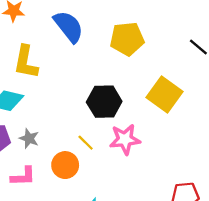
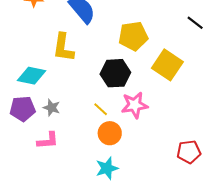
yellow pentagon: (127, 39) -> (133, 36), moved
yellow L-shape: (26, 62) -> (63, 47), moved
orange circle: (65, 165) -> (110, 133), moved

